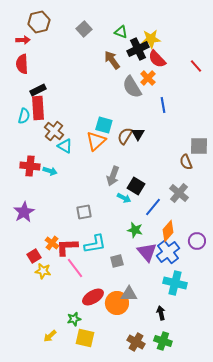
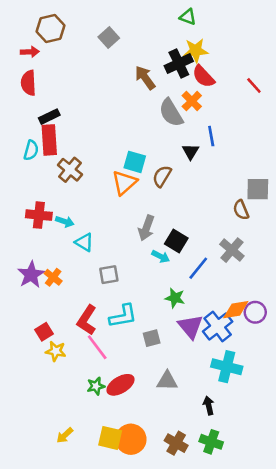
green triangle: (121, 32) -> (188, 17), moved
black triangle: (138, 134) -> (190, 152), moved
cyan triangle: (65, 146) -> (84, 242), moved
orange diamond: (168, 231) -> (236, 310), moved, turned 40
orange cross: (52, 243) -> (53, 277), moved
red L-shape: (67, 247) -> (87, 320), turned -55
orange circle: (117, 303) -> (131, 439), moved
green star: (74, 319) -> (96, 386), moved

